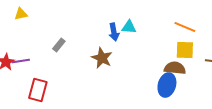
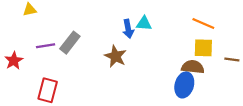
gray rectangle: (59, 45) -> (70, 43), size x1.5
purple line: (21, 61) -> (46, 46), moved

